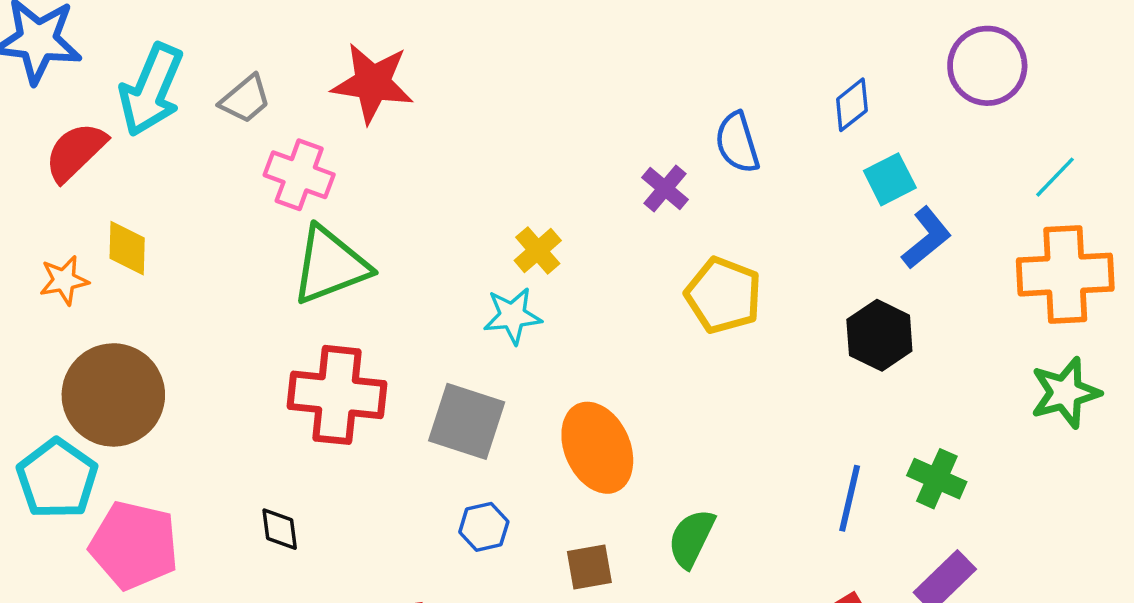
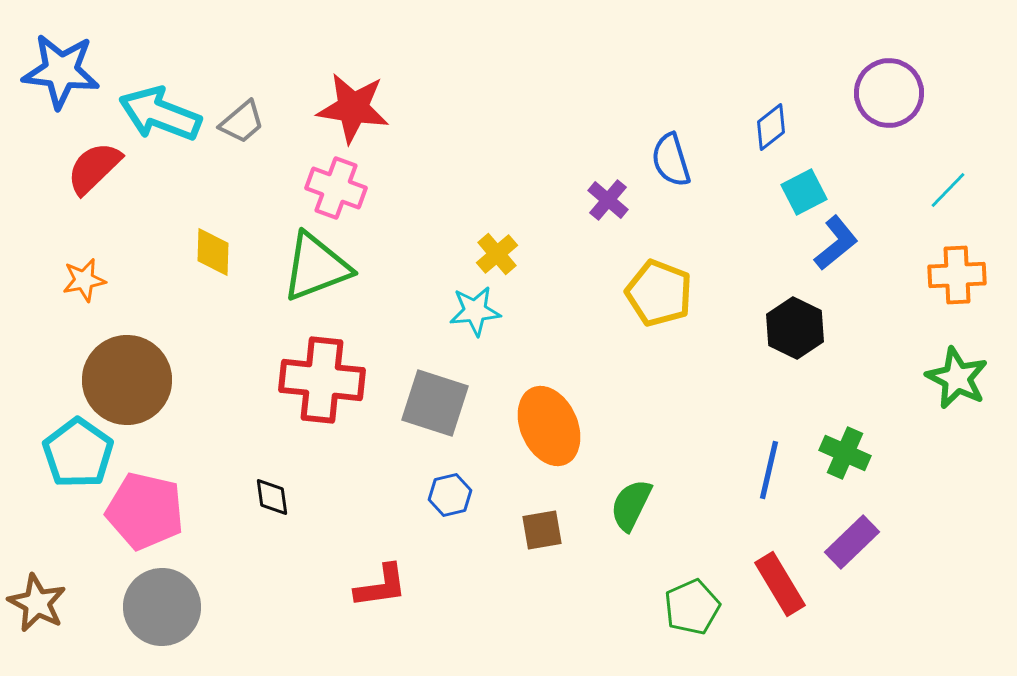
cyan arrow: (151, 90) -> (160, 114), turned 88
pink cross: (299, 175) -> (336, 188), moved
yellow diamond: (127, 248) -> (213, 252), moved
orange cross: (1065, 275) -> (957, 275), size x0.7
green star: (1065, 393) -> (957, 378), turned -30

